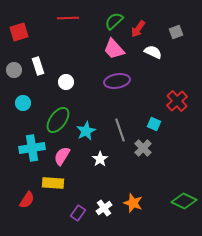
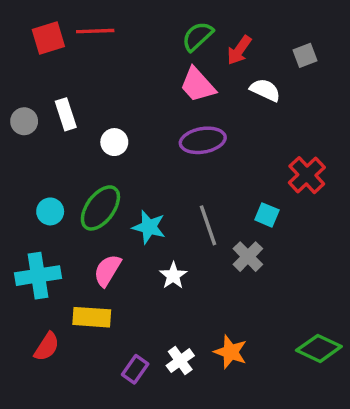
red line: (68, 18) -> (95, 31), moved
red square: (19, 32) -> (48, 38), moved
cyan circle: (23, 103) -> (50, 211), moved
cyan star: (86, 131) -> (149, 227), turned -30
cyan cross: (32, 148) -> (38, 276), moved

